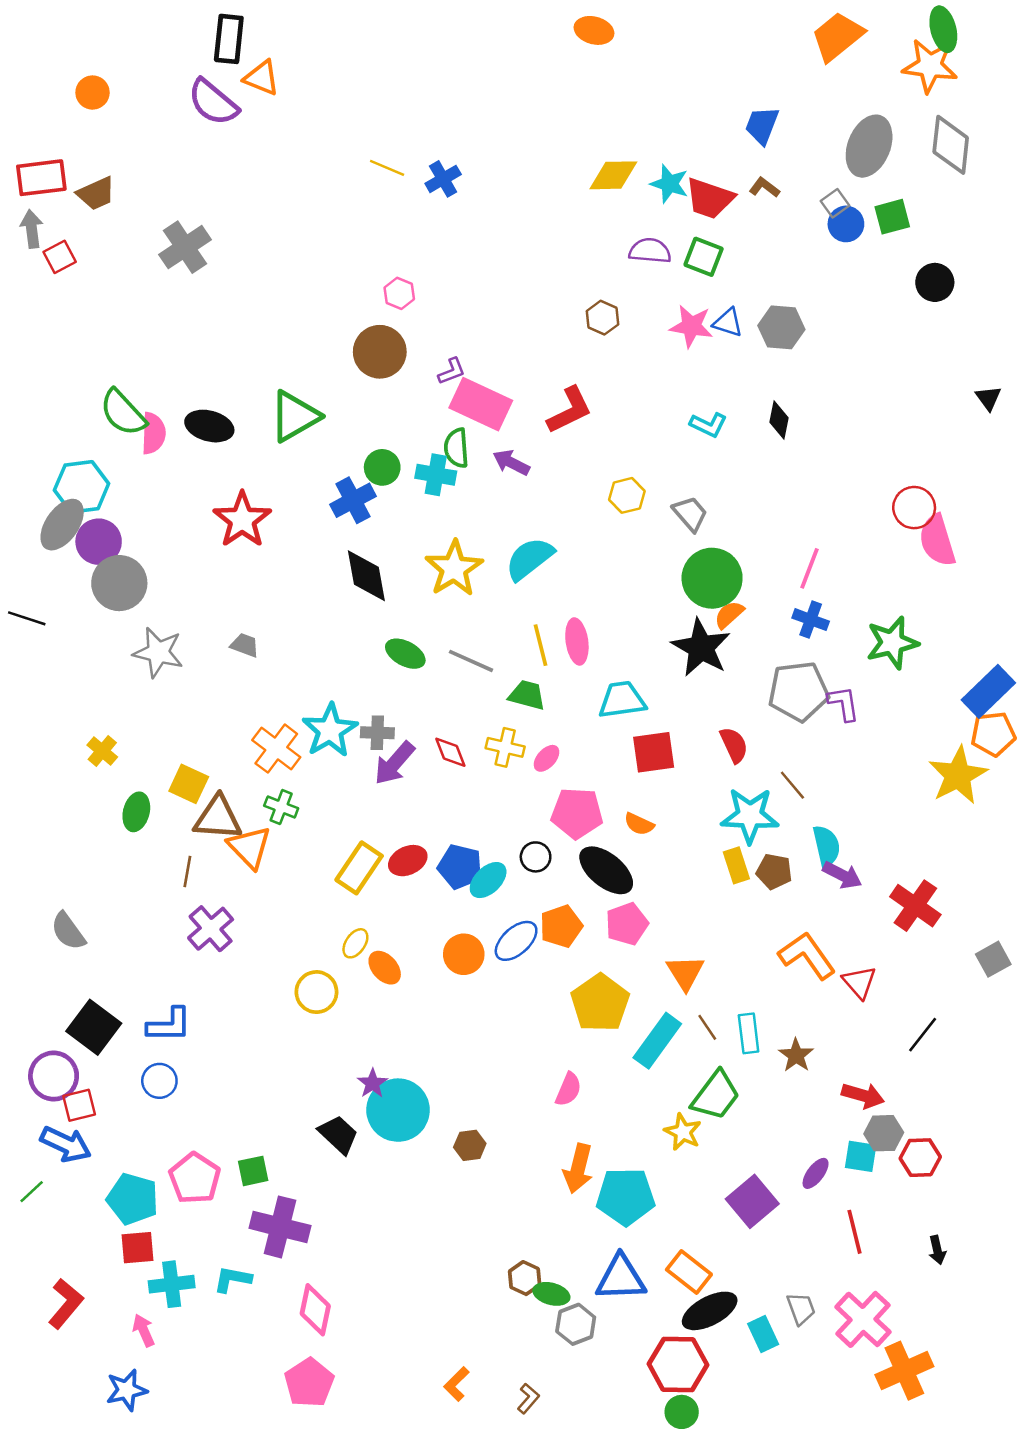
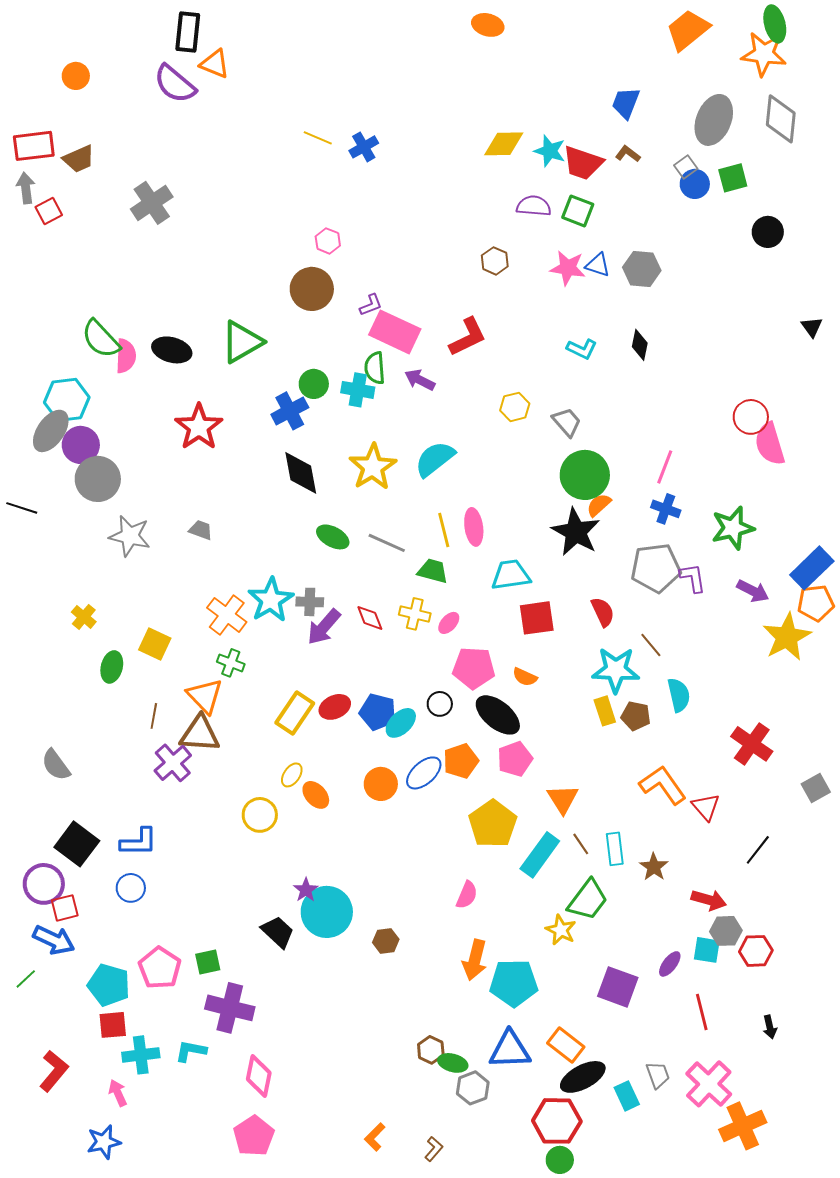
brown triangle: (218, 818) -> (200, 734), moved
purple arrow: (842, 875) -> (753, 591), moved
purple square: (752, 1201) -> (618, 987), turned -30

